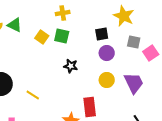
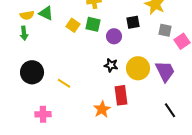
purple circle: (107, 53) -> (114, 36), moved
black star: (71, 66) -> (111, 65), moved
yellow circle: (107, 80) -> (138, 68), size x1.5

